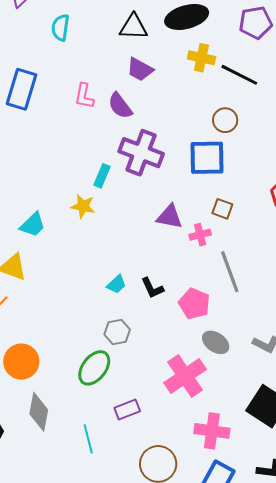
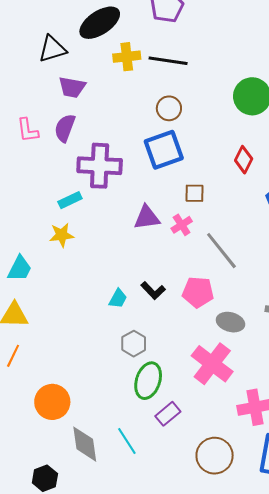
purple semicircle: (120, 106) -> (65, 128), turned 76
cyan rectangle: (102, 176) -> (70, 200), turned 60
green ellipse: (94, 368) -> (148, 381), moved
cyan line: (88, 439) -> (127, 441), moved

